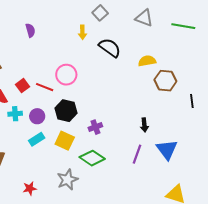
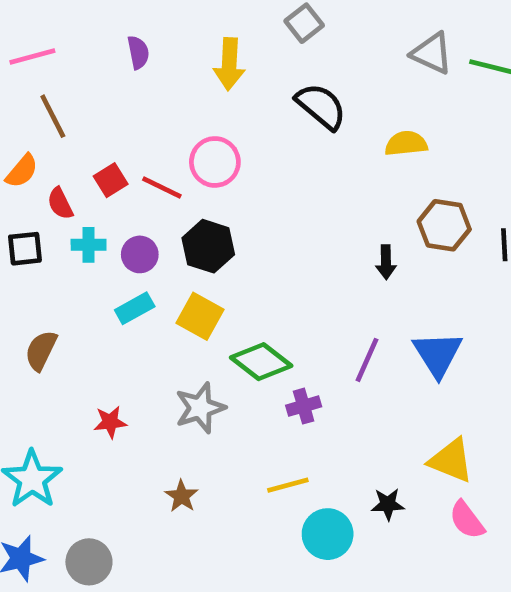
gray triangle: (144, 18) -> (432, 53), moved
yellow arrow: (82, 32) -> (229, 64), moved, size x1.5
brown hexagon: (165, 81) -> (444, 225), moved
black arrow: (144, 125) -> (386, 262), moved
purple cross: (95, 127) -> (304, 406), moved

